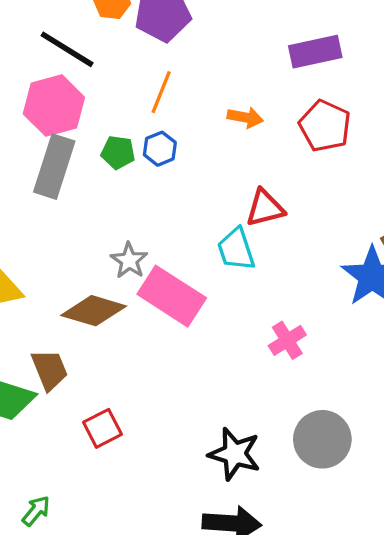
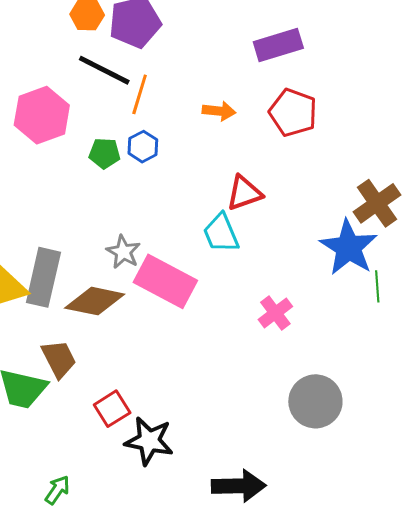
black line: (67, 49) -> (104, 70), moved
gray rectangle: (54, 167) -> (43, 277), moved
black star: (235, 454) -> (149, 441), moved

